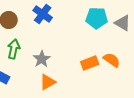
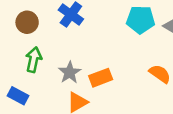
orange rectangle: (90, 63) -> (101, 78), moved

